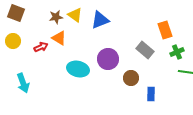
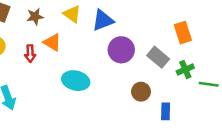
brown star: (56, 17) -> (35, 17), moved
red arrow: (41, 47) -> (30, 53), turned 112
green cross: (177, 52) -> (185, 69), moved
purple circle: (108, 59) -> (121, 50), moved

